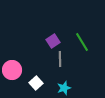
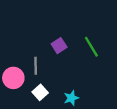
gray line: (60, 59) -> (36, 66), moved

